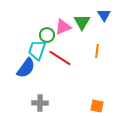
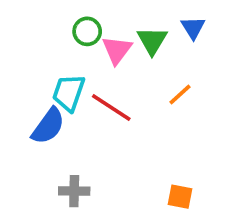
pink triangle: (63, 27) -> (117, 50), turned -30
green circle: (47, 35) -> (87, 31), moved
orange line: (97, 51) -> (180, 95), turned 40

